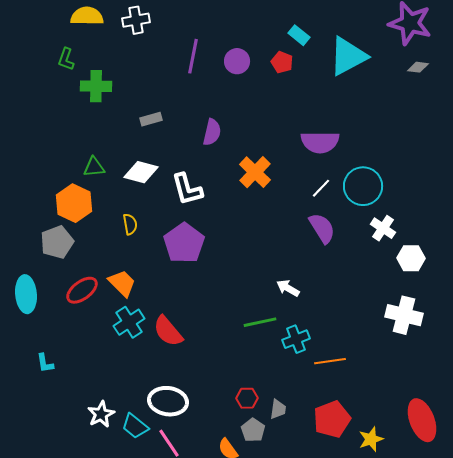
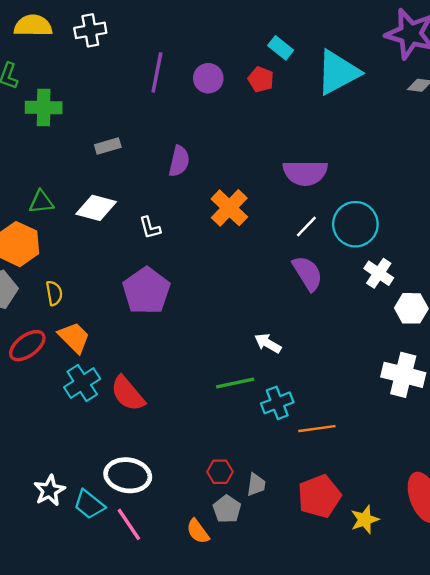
white L-shape: (187, 189) -> (150, 228), size x0.6
yellow semicircle: (130, 224) -> (54, 293), moved

